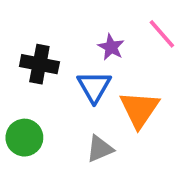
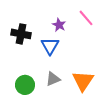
orange triangle: (139, 109) -> (83, 81), moved
green circle: (24, 138) -> (25, 85), moved

